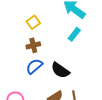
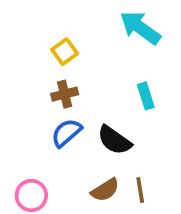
cyan rectangle: (74, 34) -> (146, 96), moved, turned -56

